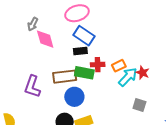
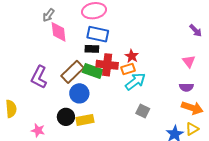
blue rectangle: (84, 36) -> (98, 34), turned -30
red cross: (98, 65) -> (107, 65), size x1.5
red star: (143, 73) -> (132, 56), moved
brown rectangle: (65, 77) -> (72, 72), turned -45

